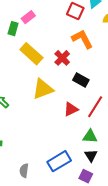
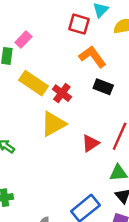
red cross: (62, 58) -> (62, 93), moved
black rectangle: (81, 80) -> (103, 87), moved

